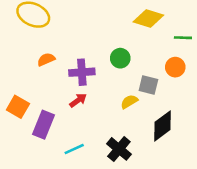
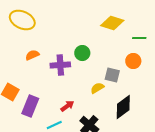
green circle: (120, 58) -> (82, 53), moved
red arrow: (78, 100) -> (67, 106), moved

